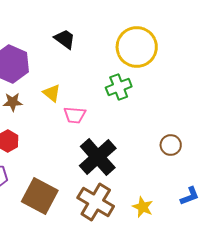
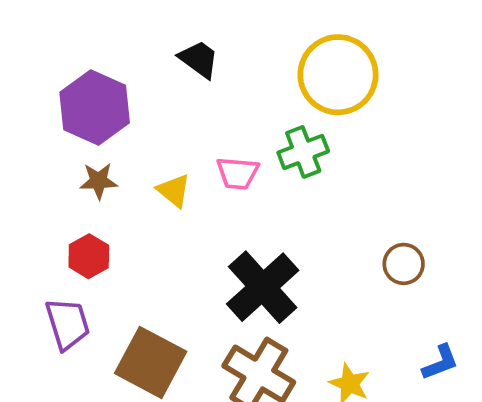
yellow triangle: (52, 93) -> (174, 191), moved
pink trapezoid: (75, 115) -> (238, 173), moved

